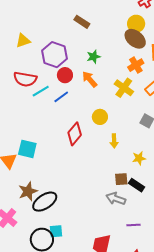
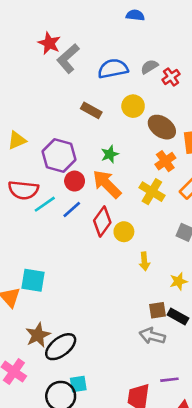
yellow circle: (136, 24) -> (133, 106), moved
orange arrow: (90, 79) -> (107, 184), size x1.4
red diamond: (75, 134) -> (102, 221), moved
purple line: (133, 225) -> (169, 380), moved

